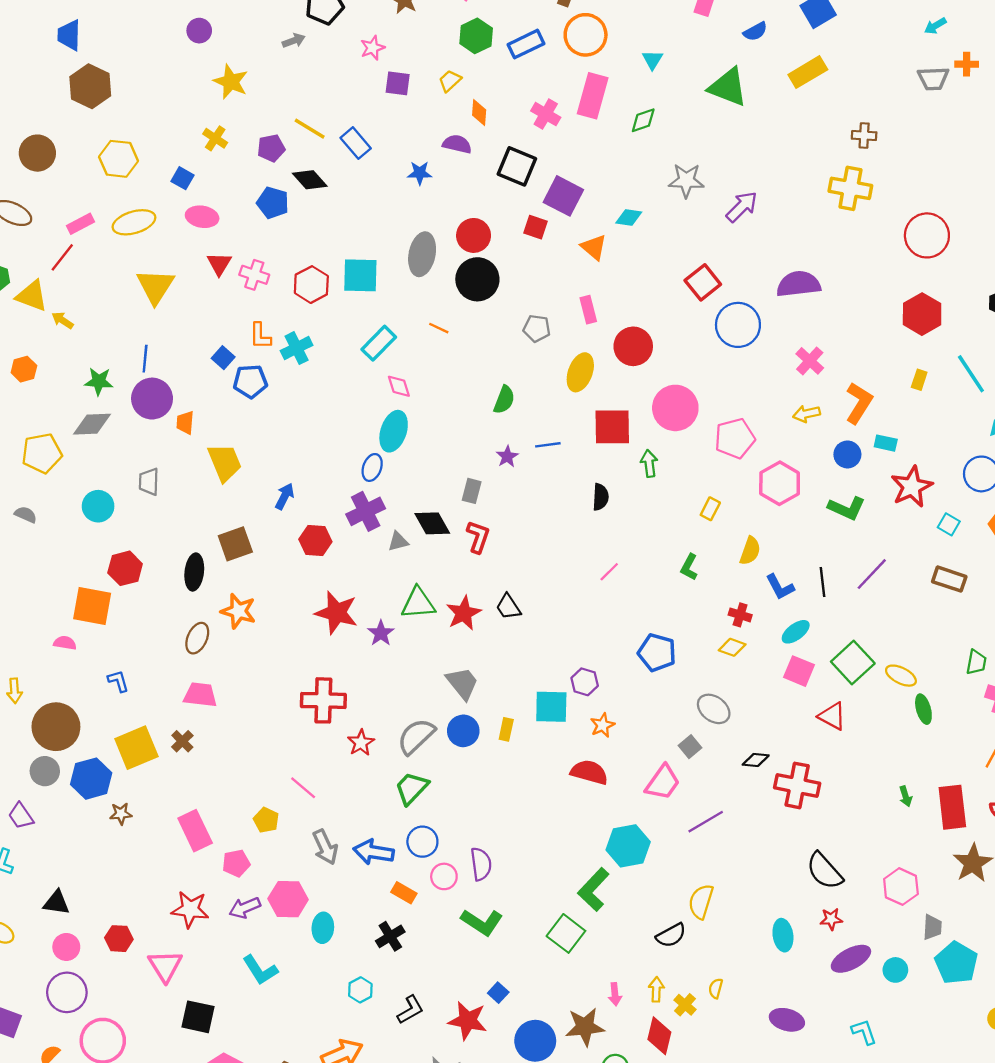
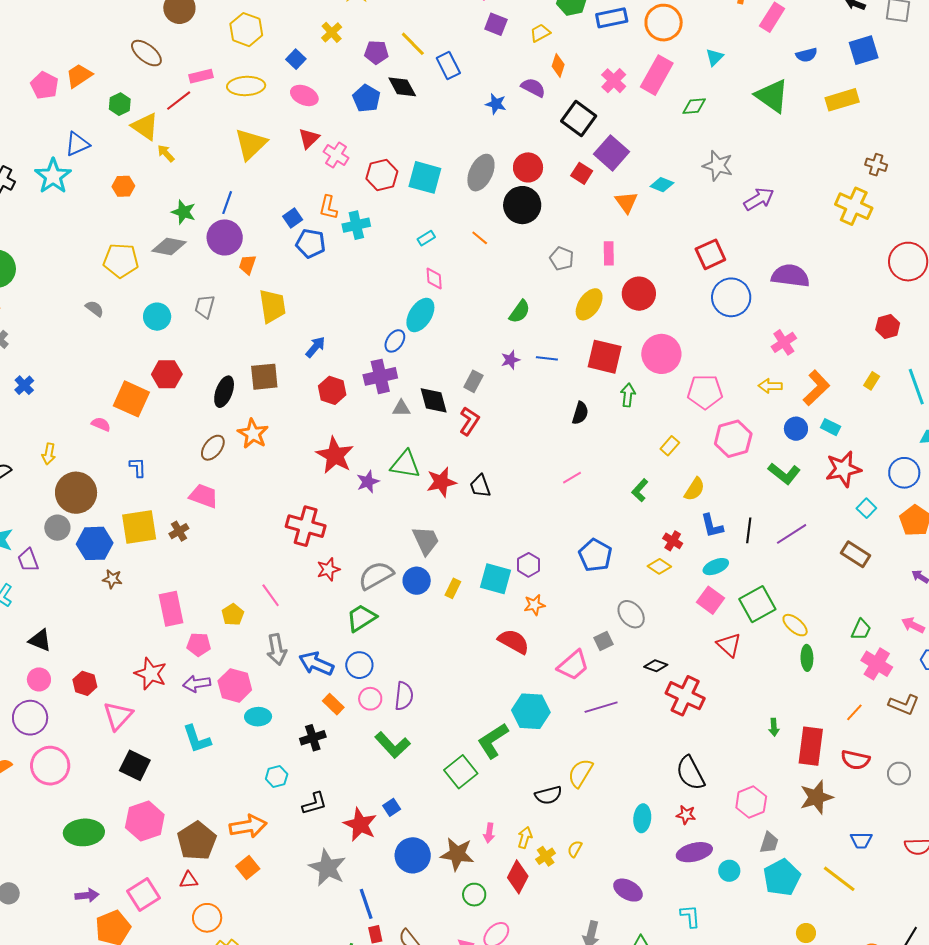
red hexagon: (922, 314) -> (888, 326), size x0.7
cyan rectangle: (379, 343) -> (426, 238), size x0.6
cyan ellipse: (323, 928) -> (258, 717), turned 70

